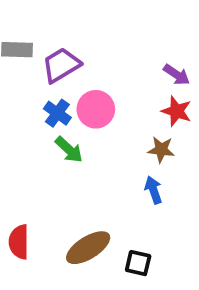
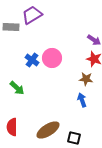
purple trapezoid: (61, 65) -> (32, 15), moved
green arrow: (69, 150) -> (17, 88), moved

